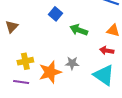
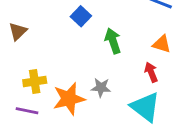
green arrow: (79, 30) -> (113, 41), turned 48
red arrow: (107, 51) -> (151, 72), turned 56

